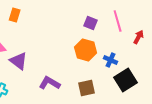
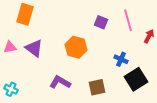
orange rectangle: (15, 15) -> (25, 14), size x1.5
orange hexagon: (86, 50) -> (76, 47), moved
purple triangle: (19, 61) -> (34, 48), moved

